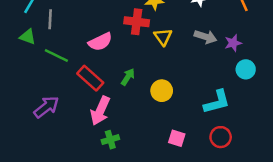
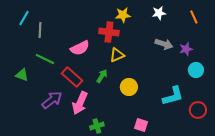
green triangle: (28, 37) -> (22, 75), moved
yellow triangle: (163, 37) -> (117, 55), moved, turned 42
purple arrow: (46, 107) -> (52, 100), moved
red circle: (221, 137) -> (198, 110), moved
green cross: (110, 140) -> (97, 126), moved

